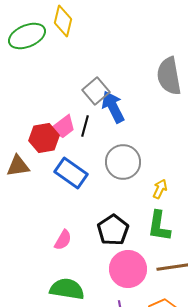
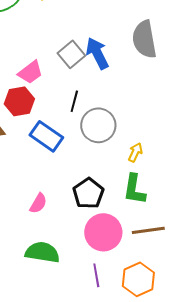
blue arrow: (113, 107) -> (97, 53), moved
black line: (85, 126) -> (74, 101), moved
pink trapezoid: (63, 127) -> (30, 72), moved

